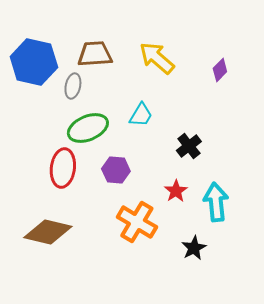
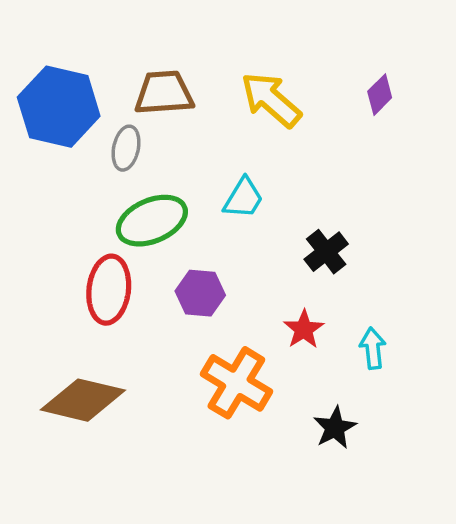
purple diamond: (220, 70) -> (380, 95), moved
cyan arrow: (216, 202) -> (373, 348), size x0.6

